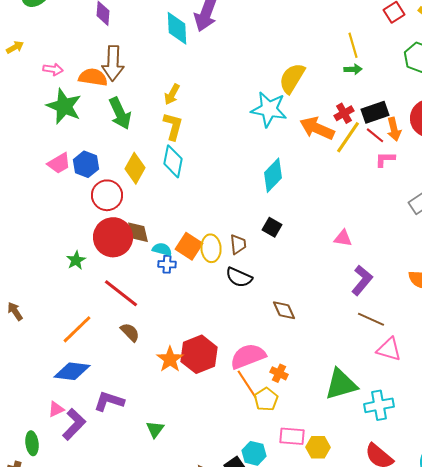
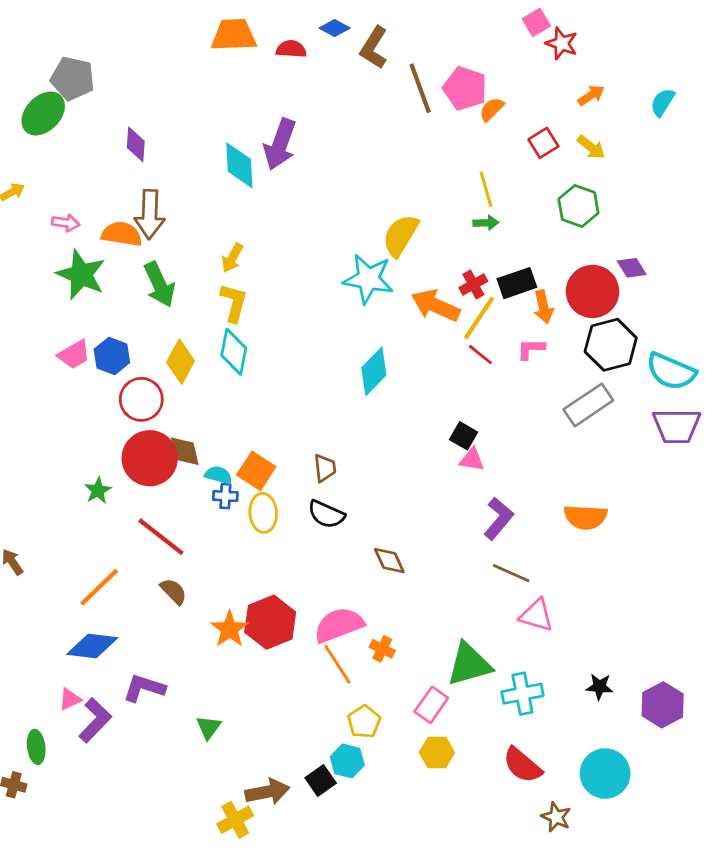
red line: (375, 135) -> (480, 355), moved
black square: (272, 227) -> (464, 436), moved
yellow ellipse: (211, 248) -> (263, 513), moved
yellow pentagon: (266, 399) -> (364, 722), moved
pink rectangle: (292, 436) -> (431, 705), moved, turned -60

